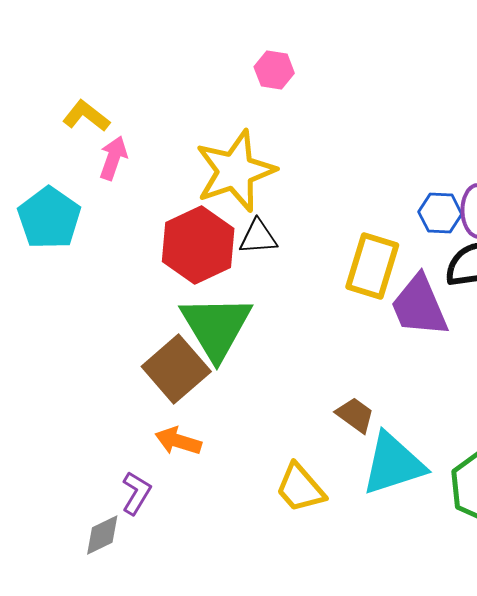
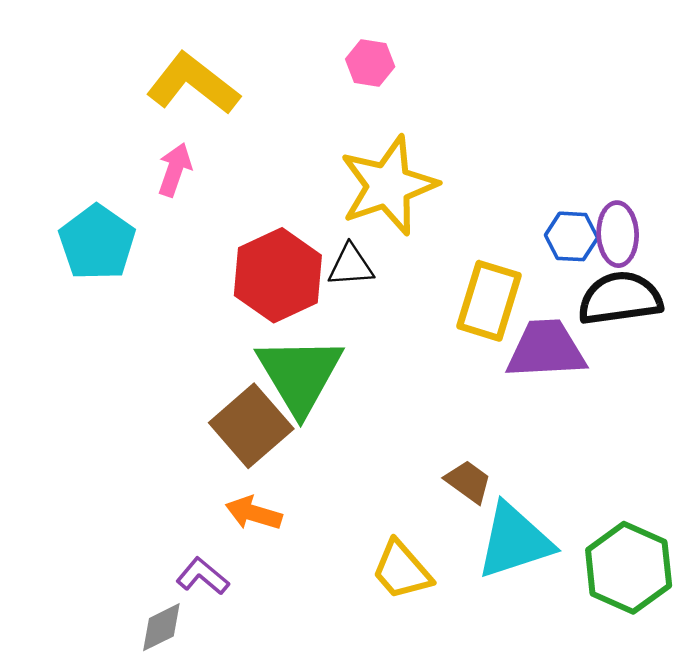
yellow L-shape: (86, 116) -> (193, 84), moved, size x1.6
yellow star: (235, 171) -> (388, 186), moved
purple trapezoid: (419, 306) -> (546, 349), turned 110
purple L-shape: (136, 493) -> (203, 576), turned -81

